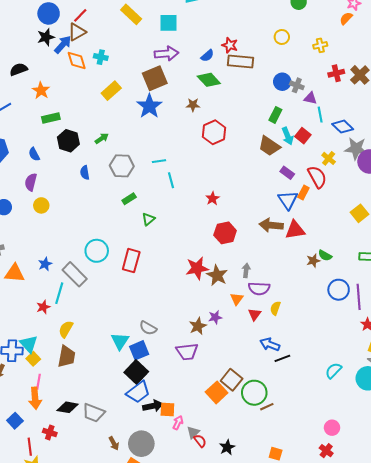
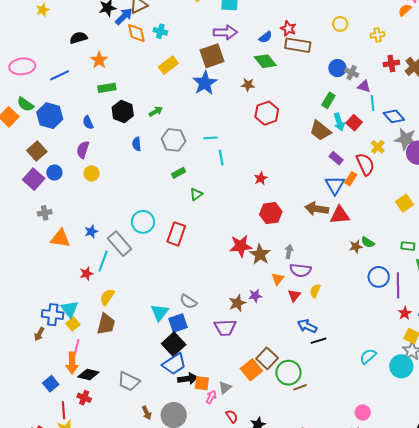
black diamond: (68, 407) -> (88, 375), moved
gray triangle: (193, 432) -> (225, 388), moved

